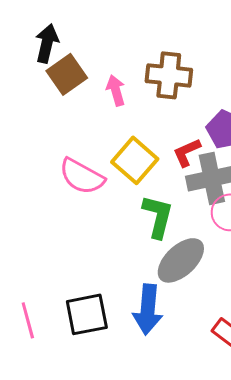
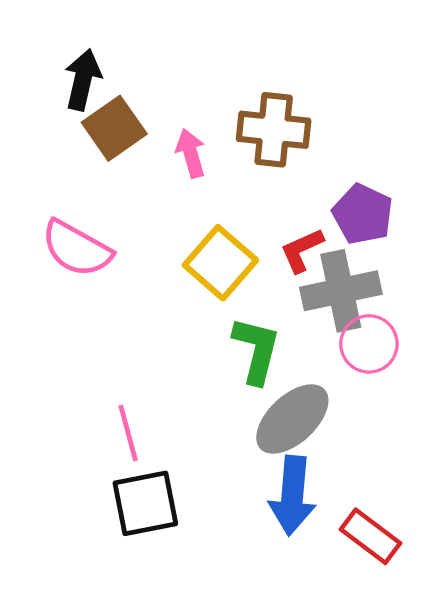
pink semicircle: (82, 176) -> (77, 249), moved
blue arrow: (148, 309) -> (292, 496), moved
pink line: (28, 320) -> (128, 433), moved

